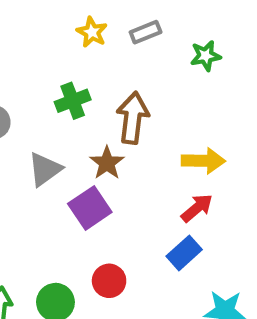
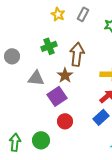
gray rectangle: (146, 32) -> (83, 14), turned -40
gray triangle: (45, 169) -> (36, 78), turned 42
red circle: (109, 281) -> (65, 121), moved

